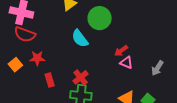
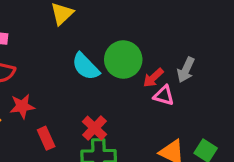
green circle: (100, 18) -> (123, 60), moved
gray arrow: (157, 68) -> (186, 70), moved

